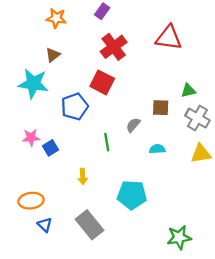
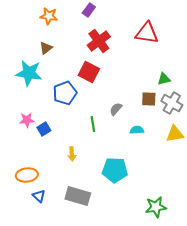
brown square: (161, 108) -> (149, 99), moved
gray rectangle: (90, 225) -> (78, 196), turned -35

